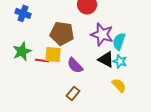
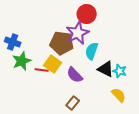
blue cross: (23, 13) -> (13, 42), moved
purple star: (102, 34) -> (78, 33), moved, turned 30
cyan semicircle: (119, 41) -> (92, 51), moved
yellow square: (53, 54) -> (53, 64), turned 30

